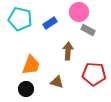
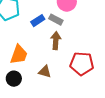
blue rectangle: (50, 23) -> (38, 21), moved
gray rectangle: (88, 30) -> (56, 20), moved

